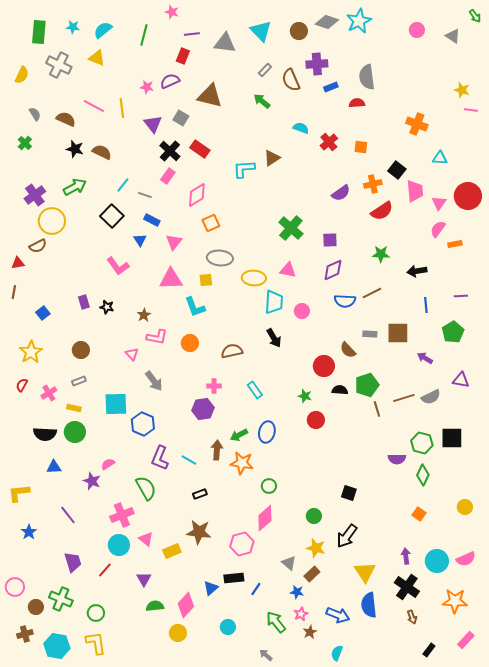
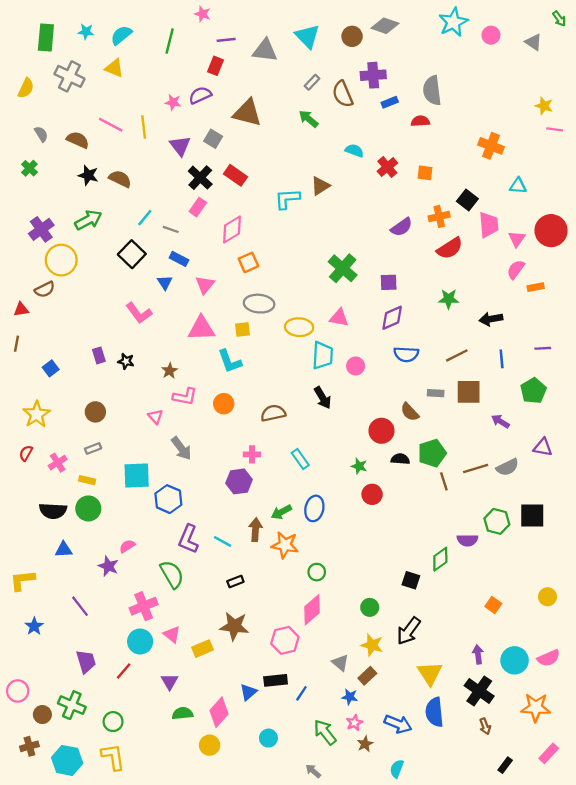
cyan star: (359, 21) -> (453, 22), moved
brown line: (372, 293) -> (457, 355), moved
green diamond: (423, 475) -> (440, 559), moved, turned 30

